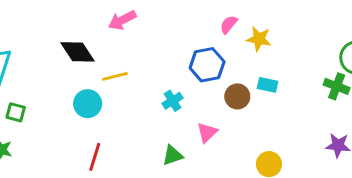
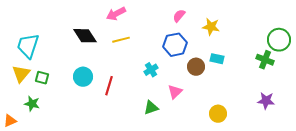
pink semicircle: (229, 24) -> (179, 16), moved
yellow line: (115, 76) -> (121, 40), moved
cyan circle: (88, 104) -> (83, 77), moved
red line: (95, 157) -> (109, 86), moved

